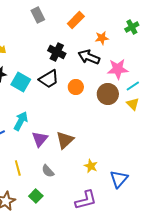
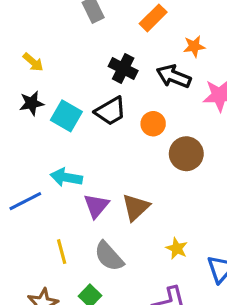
brown circle: (108, 94) -> (186, 154), moved
cyan arrow: (21, 121) -> (66, 177), turned -108
gray semicircle: (48, 171) -> (109, 256), size x1.5

